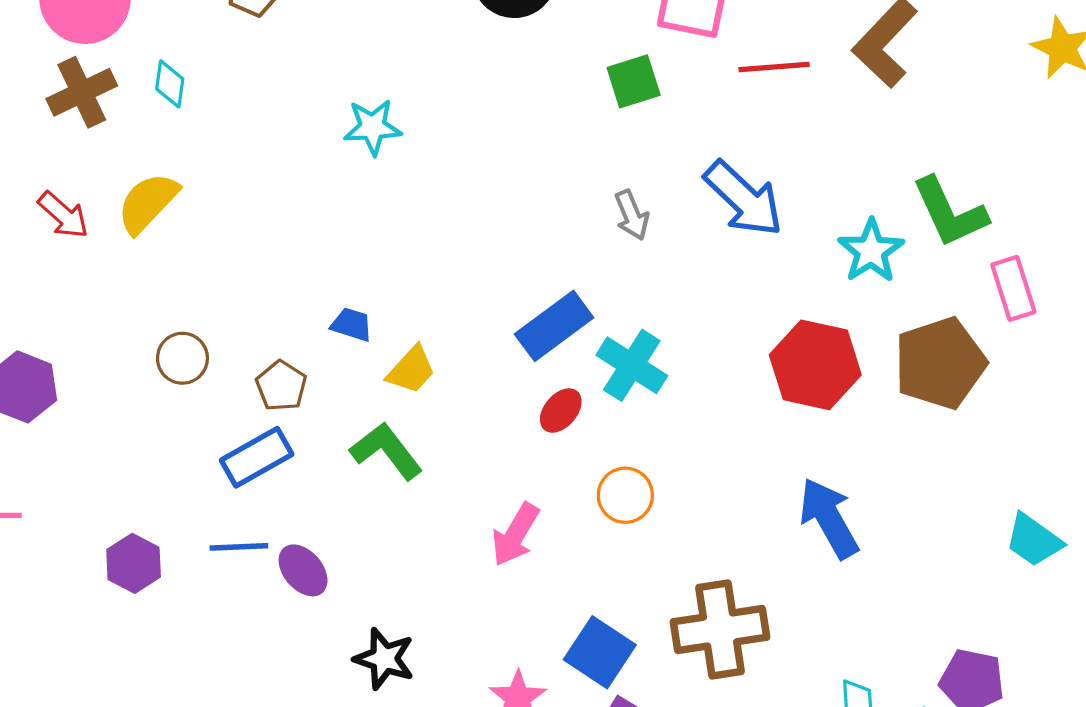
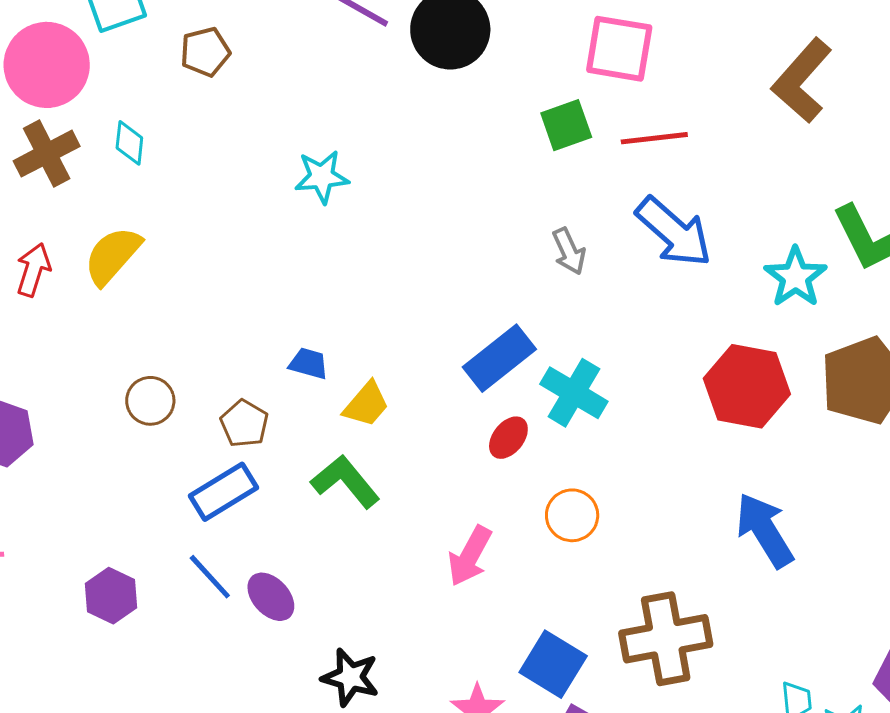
red line: (774, 67) -> (654, 138), moved
red arrow: (63, 215) -> (33, 270), turned -112
blue line: (239, 547) -> (210, 577), turned 52

